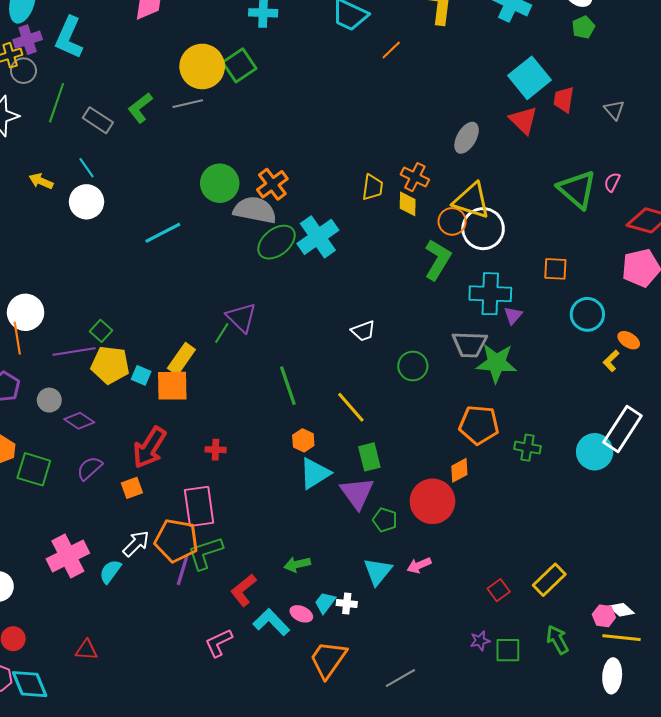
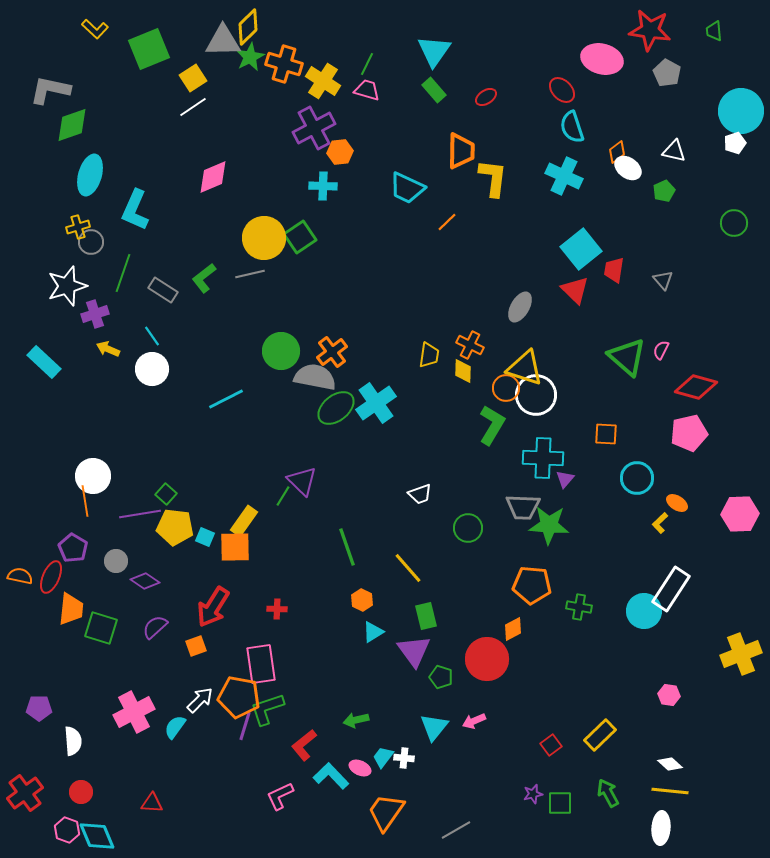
green pentagon: (583, 27) -> (664, 191), moved
purple cross: (28, 40) -> (95, 314), moved
cyan triangle: (315, 473) -> (373, 632), size x0.7
pink hexagon: (604, 616) -> (669, 695), moved

